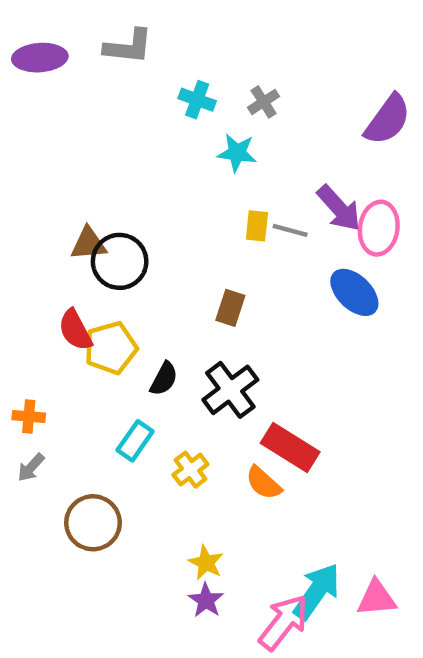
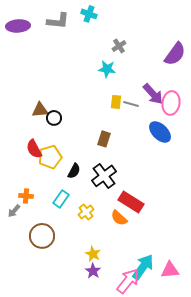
cyan cross: (197, 100) -> (89, 14), moved
black circle: (120, 261) -> (54, 118), size x0.6
orange cross: (29, 416) -> (26, 196), moved

